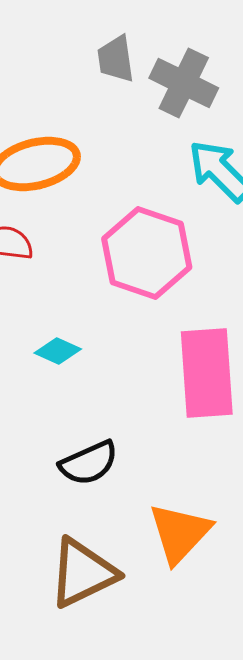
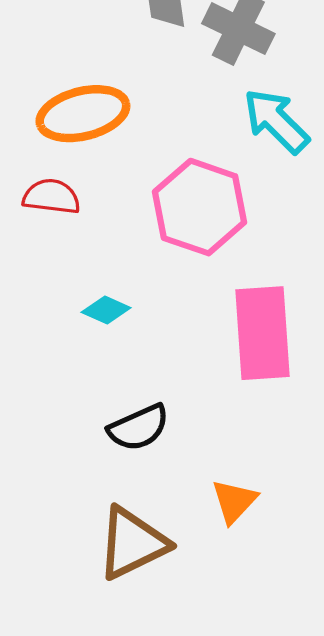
orange triangle: (180, 533) -> (234, 501), size x0.7

